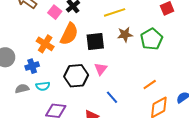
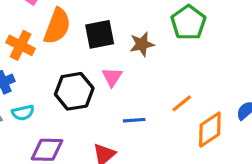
brown star: (125, 34) -> (142, 44), moved
orange line: (150, 84) -> (182, 103), moved
blue line: (112, 97) -> (134, 120), turned -48

